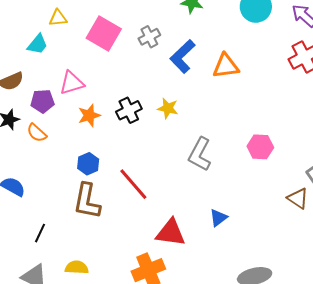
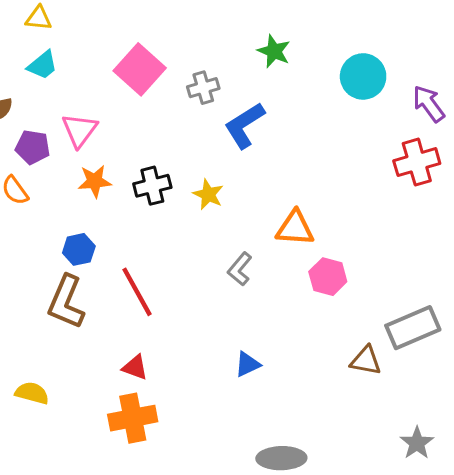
yellow triangle: (58, 18) -> (39, 18), moved
orange triangle: (226, 66) -> (295, 228), moved
pink triangle: (72, 83) -> (80, 130), turned -48
gray L-shape: (200, 154) -> (240, 269), size x0.7
brown triangle: (298, 198) -> (366, 361), turned -35
red triangle: (171, 233) -> (135, 367), moved, size x0.6

